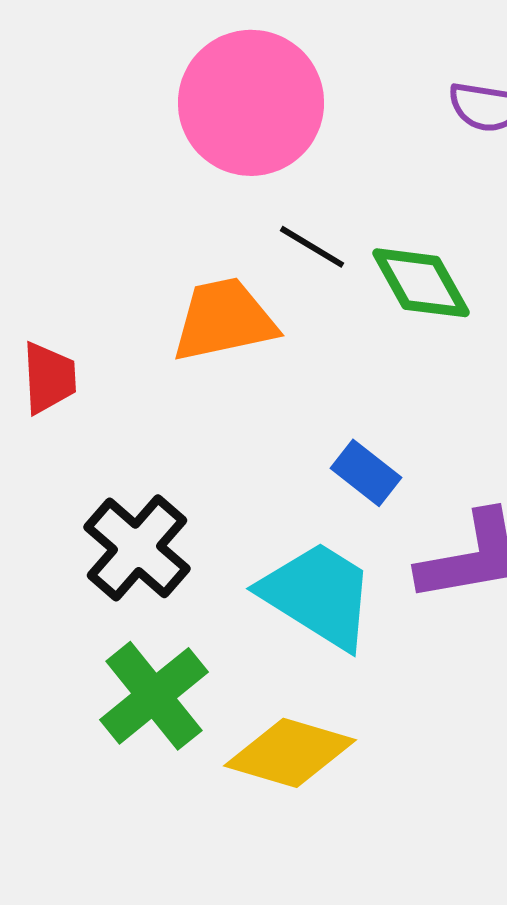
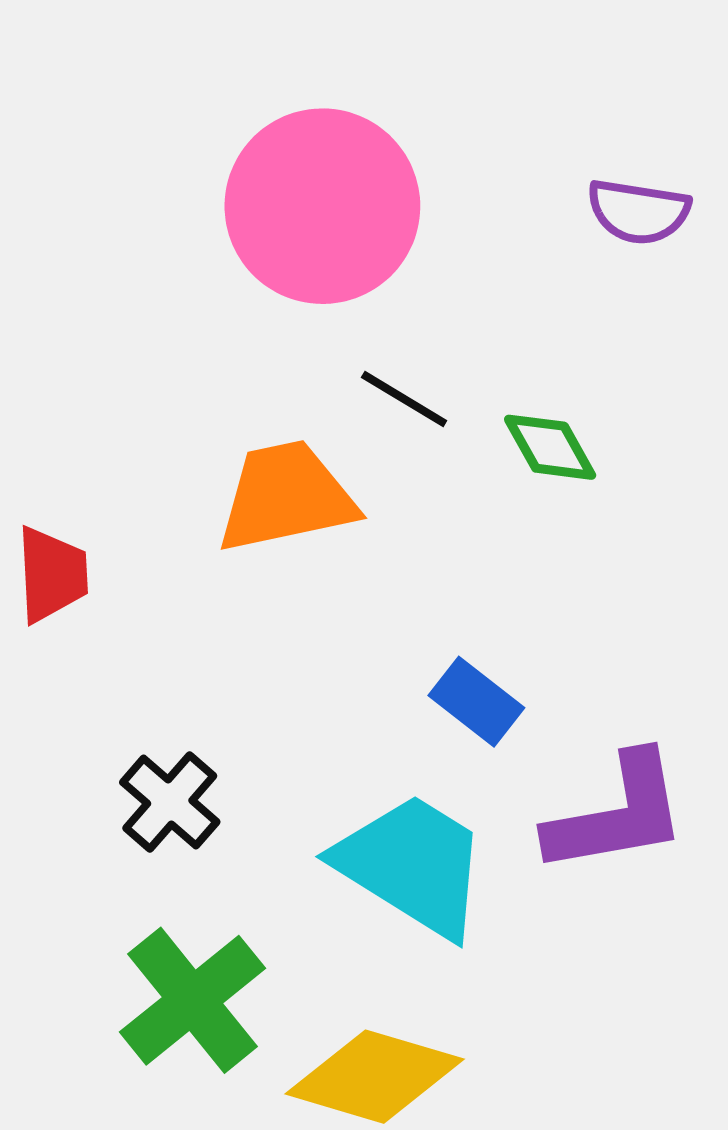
green diamond: (421, 283) -> (550, 447), size x0.7
black cross: (137, 548) -> (170, 802), size x0.7

